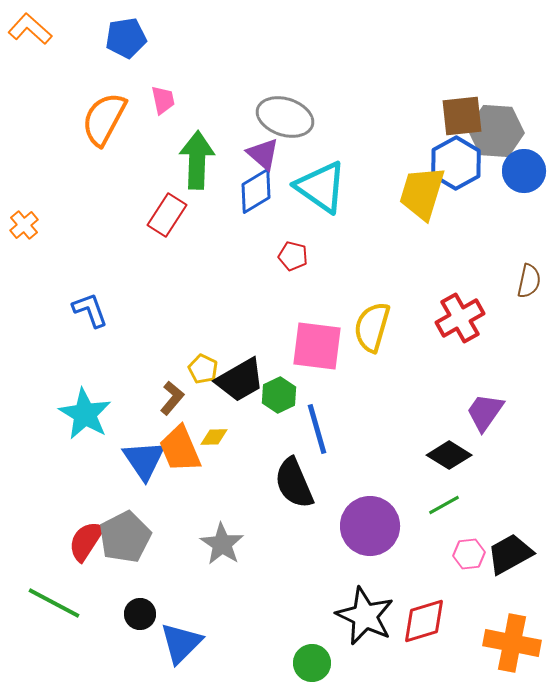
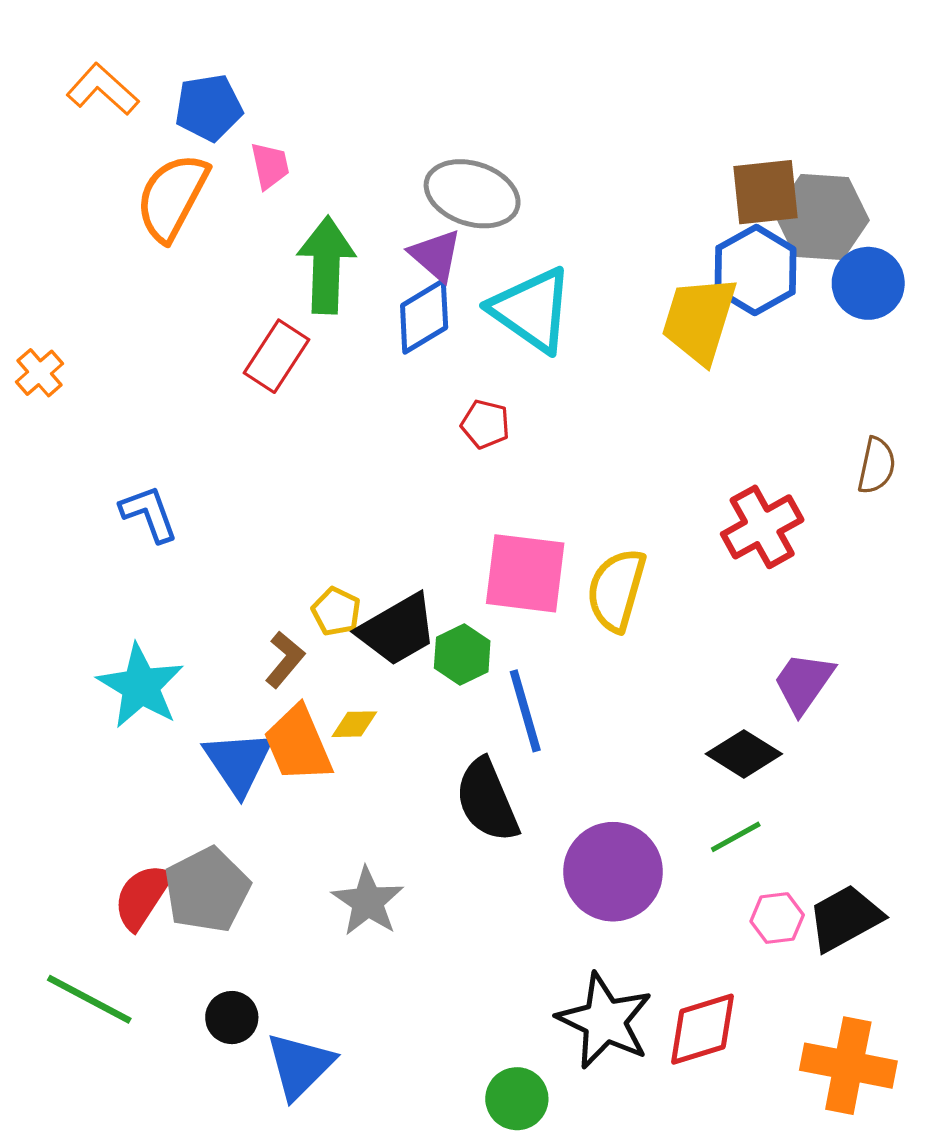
orange L-shape: (30, 29) -> (103, 89), moved
blue pentagon: (126, 38) -> (209, 108), moved
yellow semicircle: (372, 327) -> (616, 590), moved

